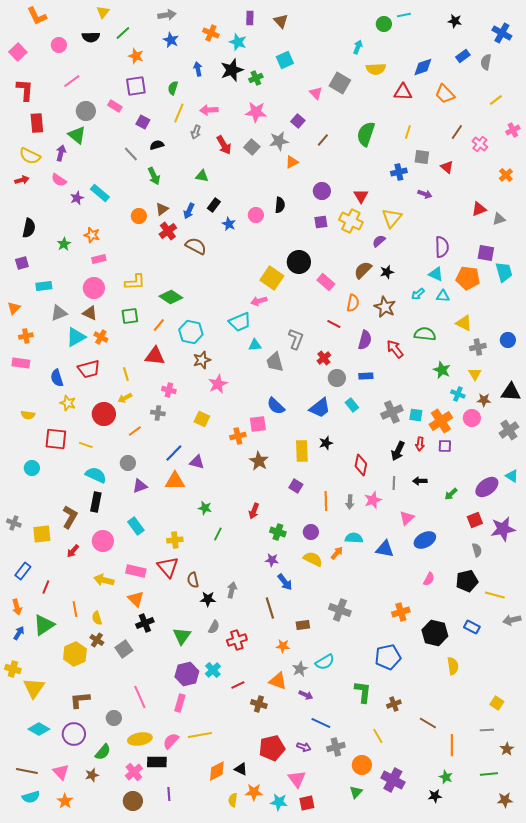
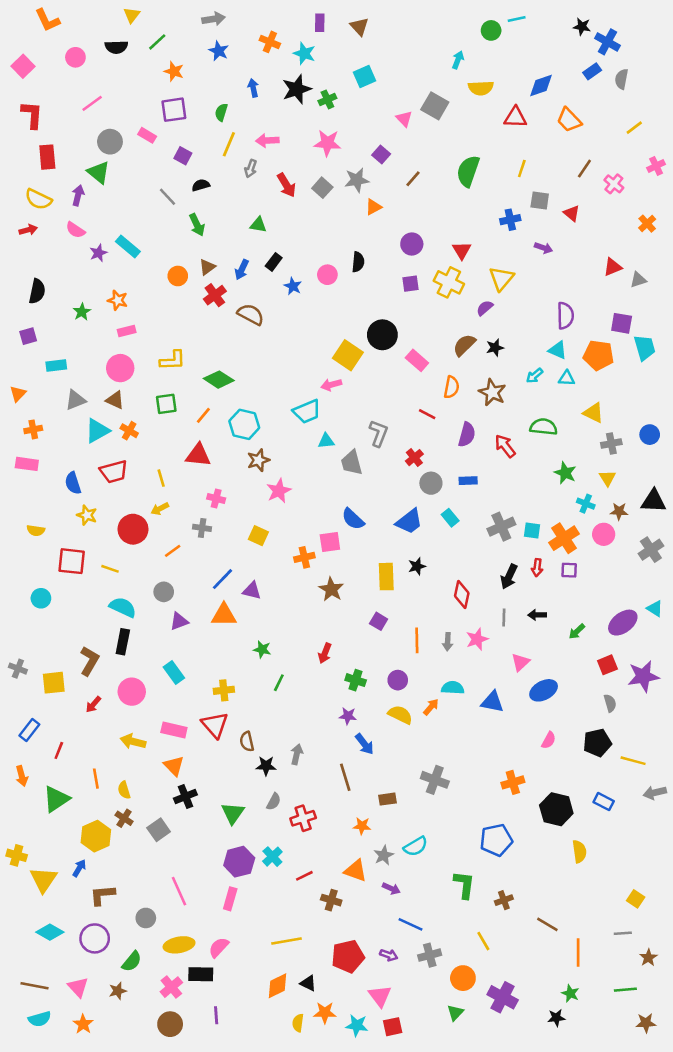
blue cross: (502, 33) -> (607, 42), moved
blue arrow: (19, 633) -> (79, 868), moved
yellow line: (200, 735) -> (286, 941), moved

